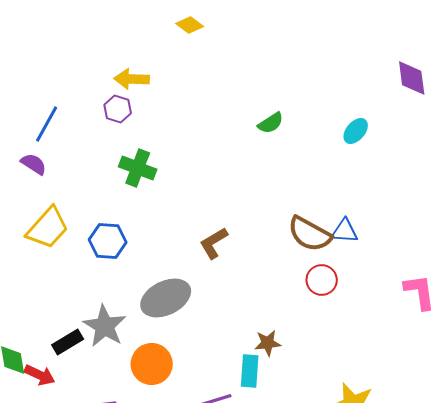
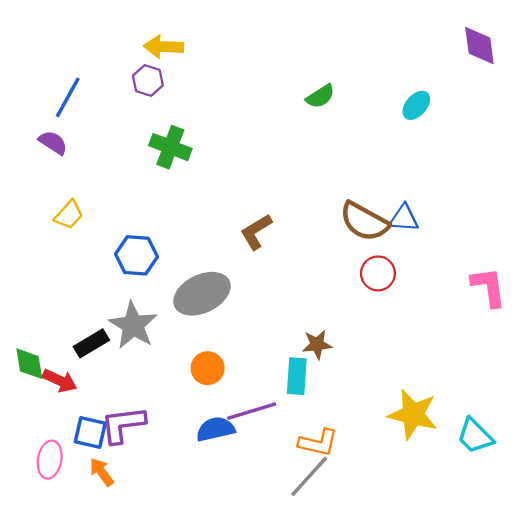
yellow trapezoid: (48, 228) -> (69, 215), size x0.6
blue hexagon: (108, 241) -> (137, 255), moved
orange circle: (152, 364) -> (208, 368), moved, size x0.7

